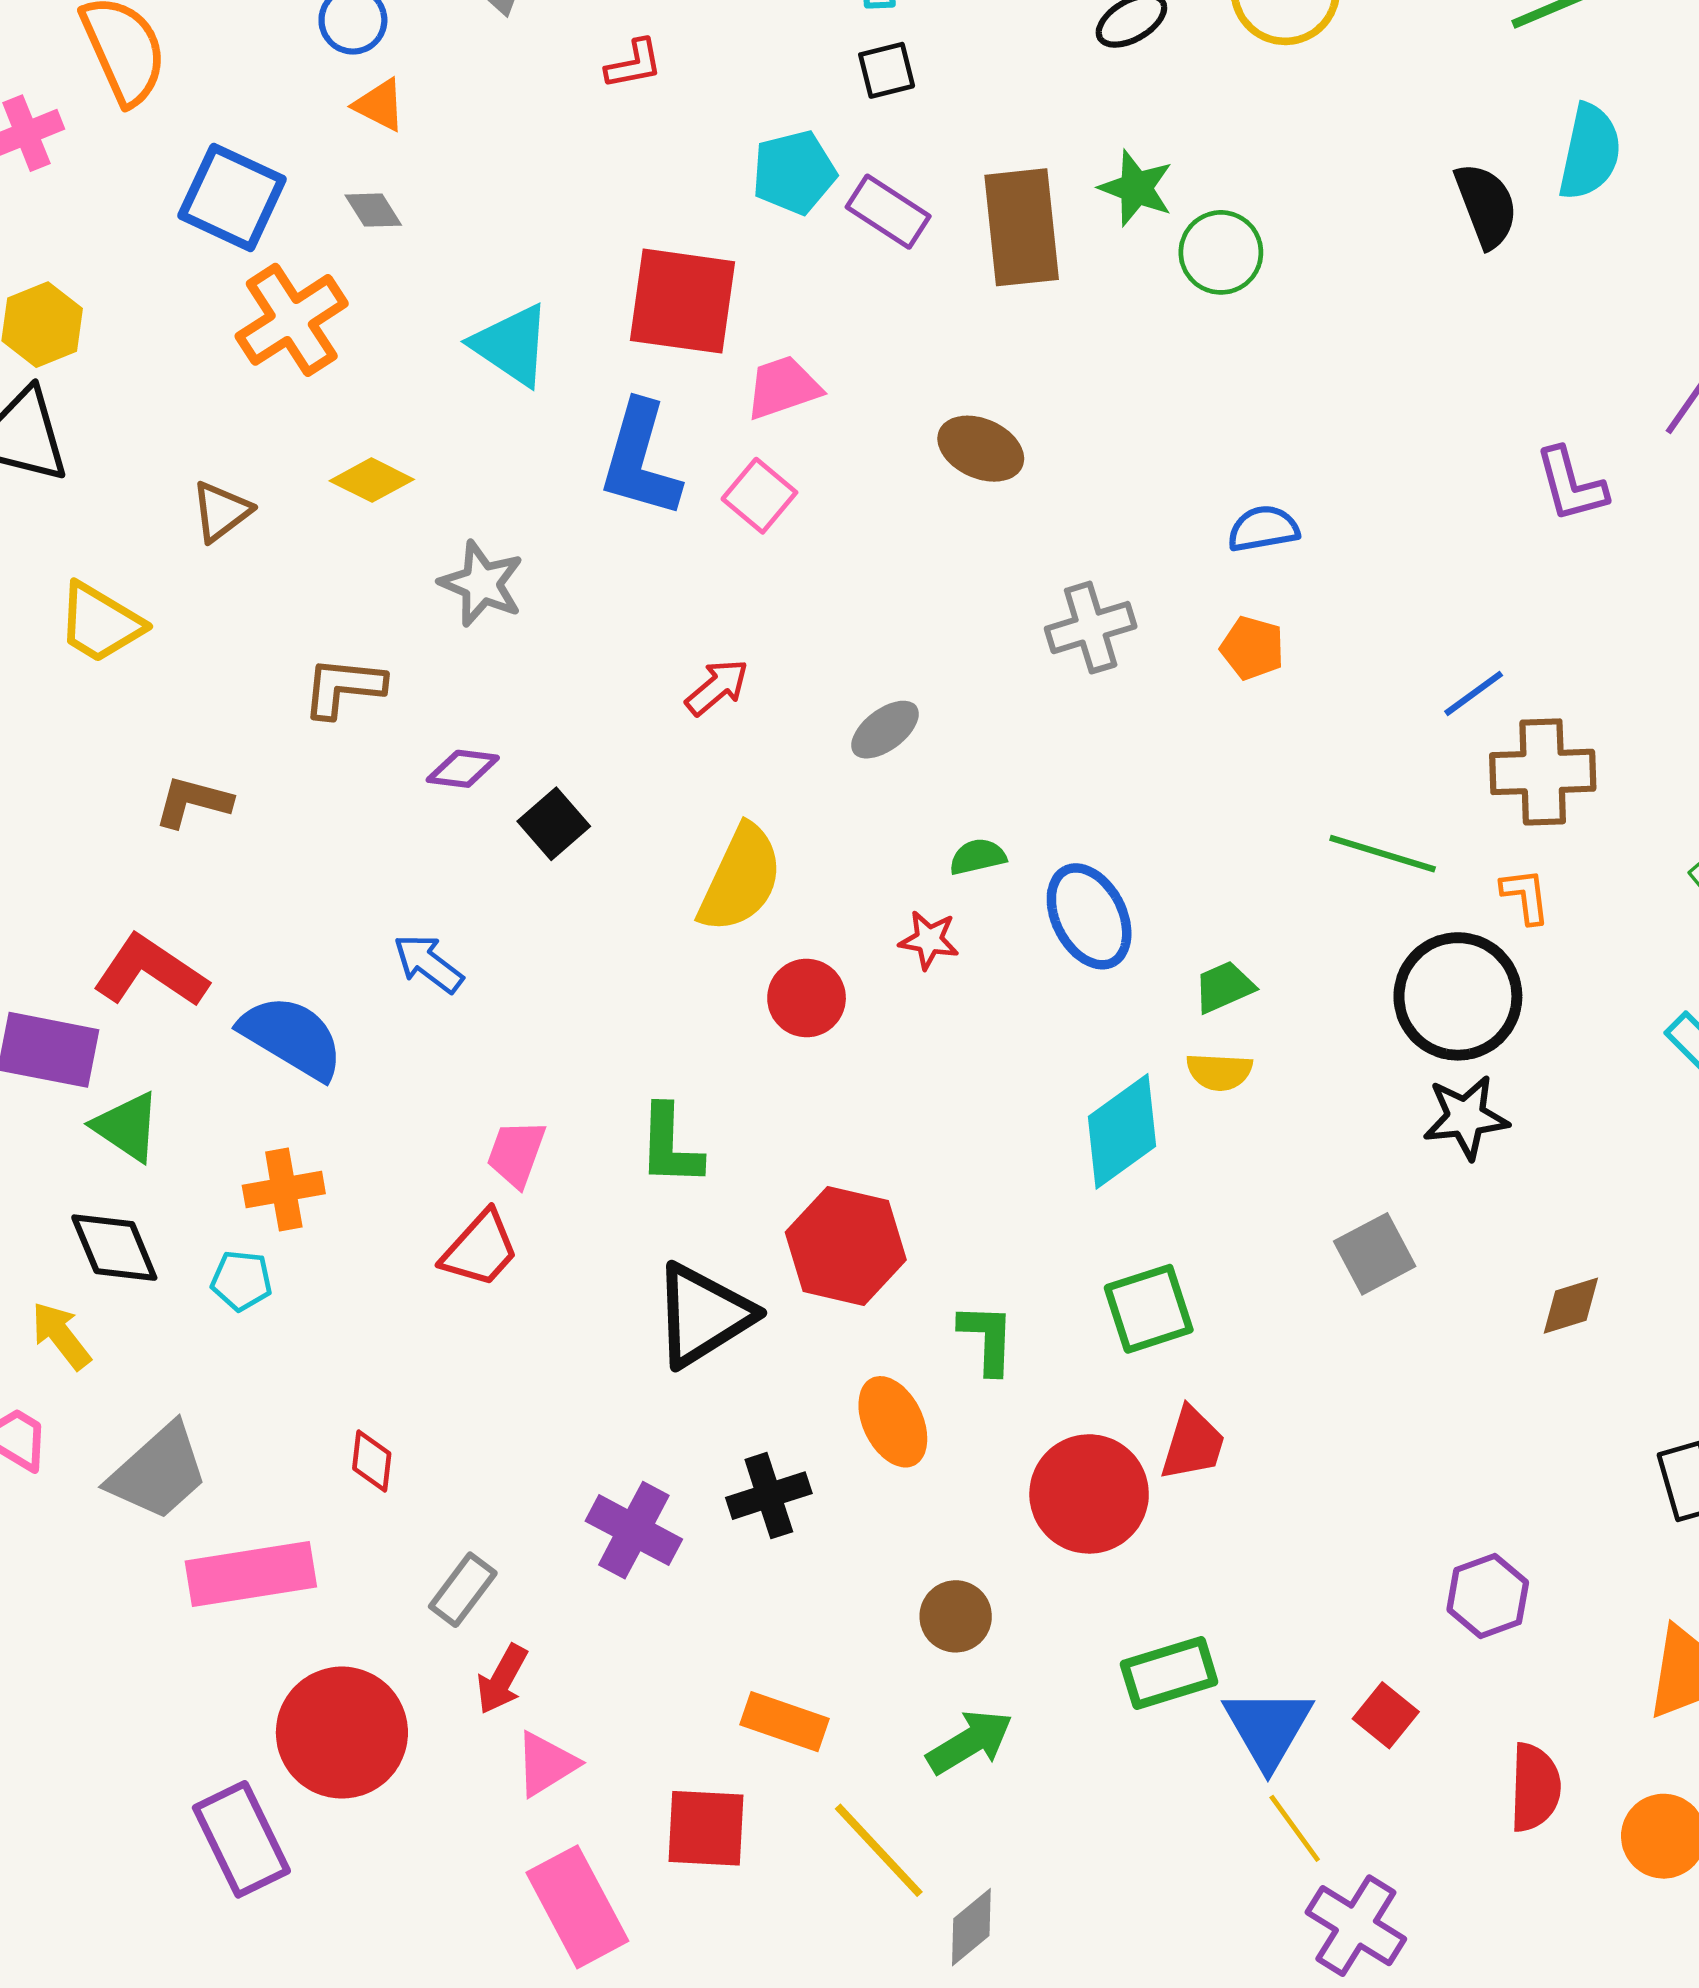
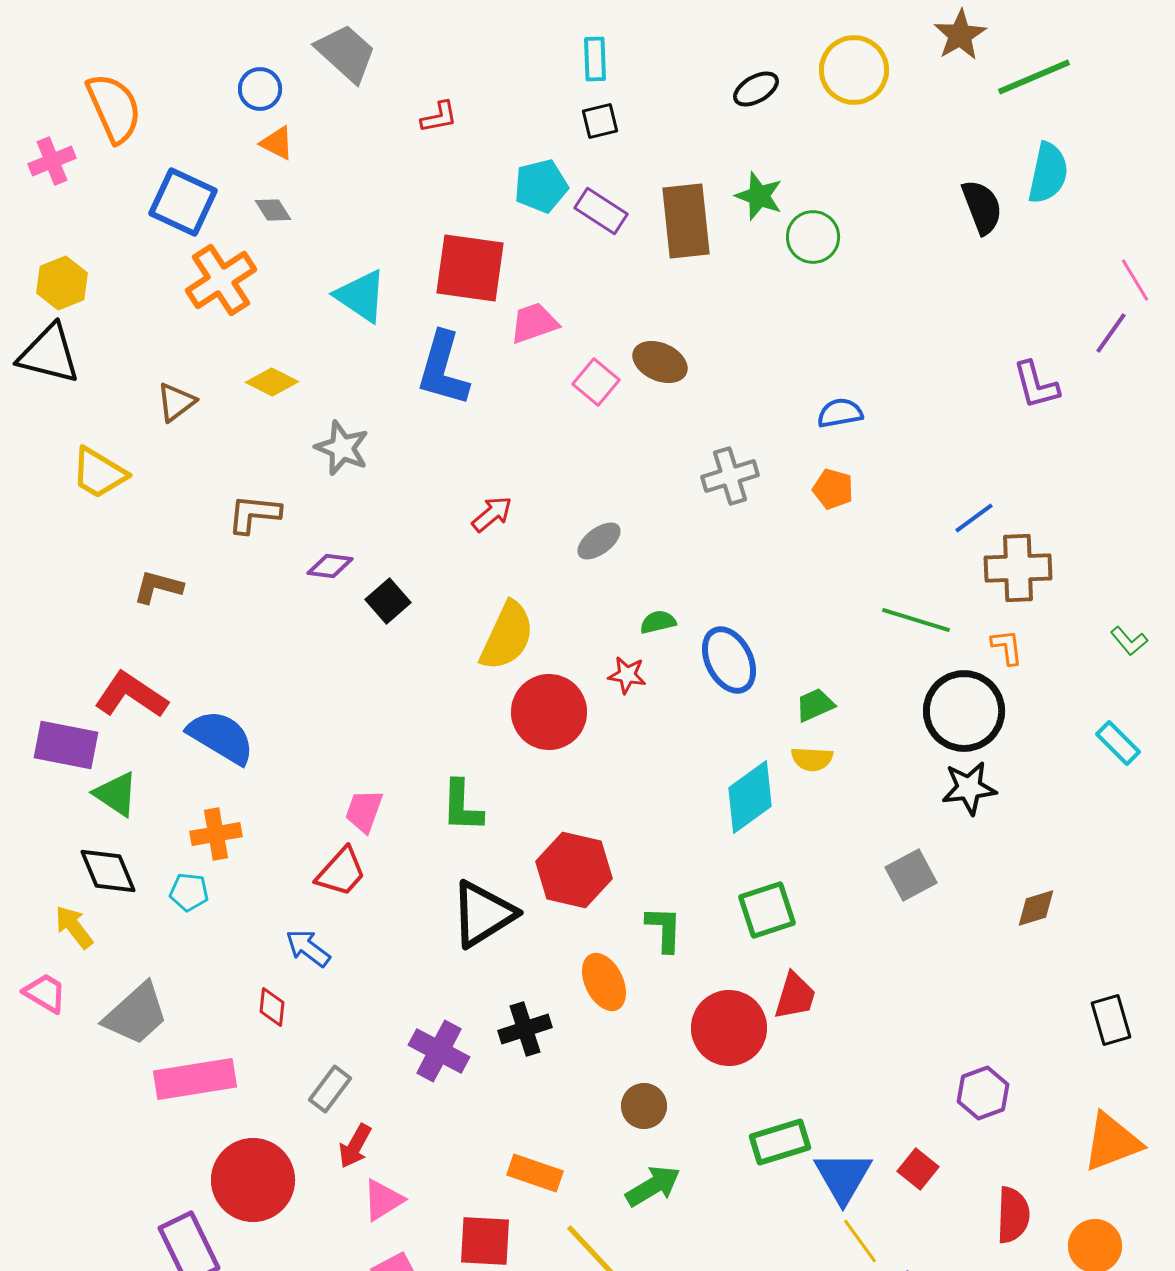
pink square: (759, 496) -> (596, 382), moved
blue arrow: (428, 963) -> (308, 948), moved
red circle: (807, 998) -> (549, 712), size x1.5

